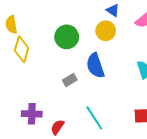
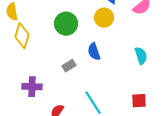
blue semicircle: (95, 66) -> (94, 52), size x0.7
purple cross: (32, 114) -> (32, 87), moved

